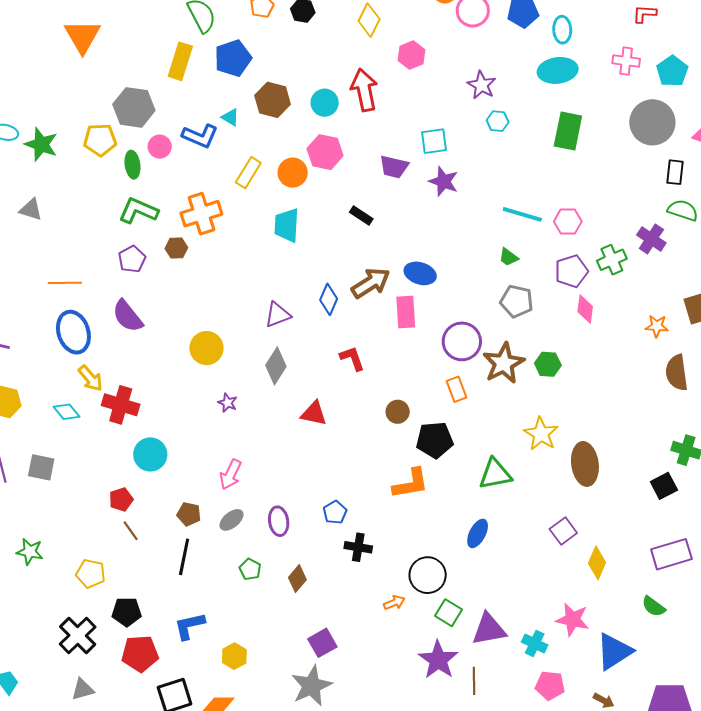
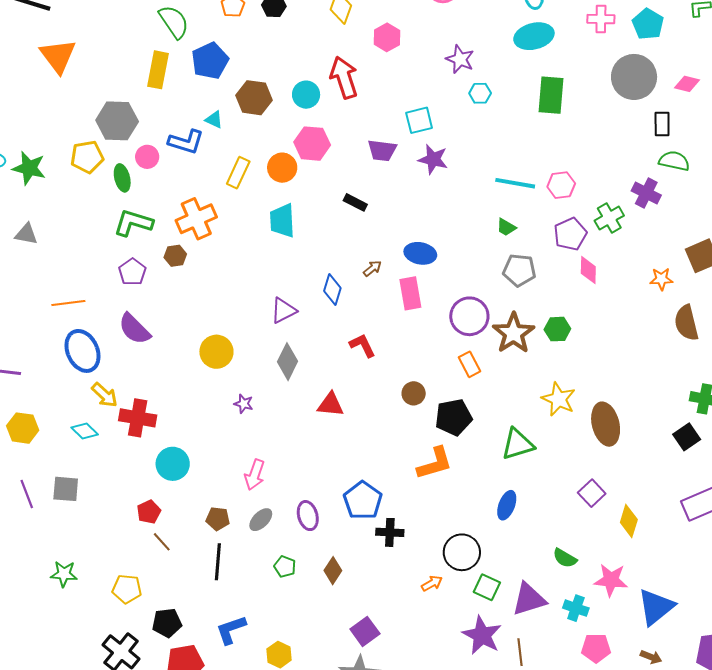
brown arrow: (371, 283) -> (372, 268), size x0.5
blue pentagon: (335, 512) -> (363, 500), size x1.6
green semicircle: (653, 606) -> (565, 558), moved

